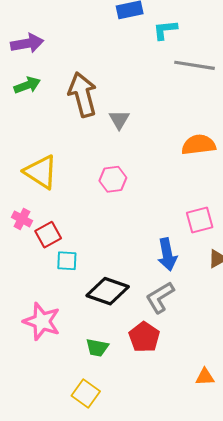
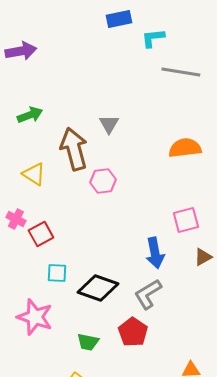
green arrow: (27, 85) -> (30, 115), moved
brown arrow: (83, 95) -> (74, 149), moved
yellow triangle: (41, 172) -> (34, 174), size x0.7
cyan square: (67, 261) -> (57, 273), moved

